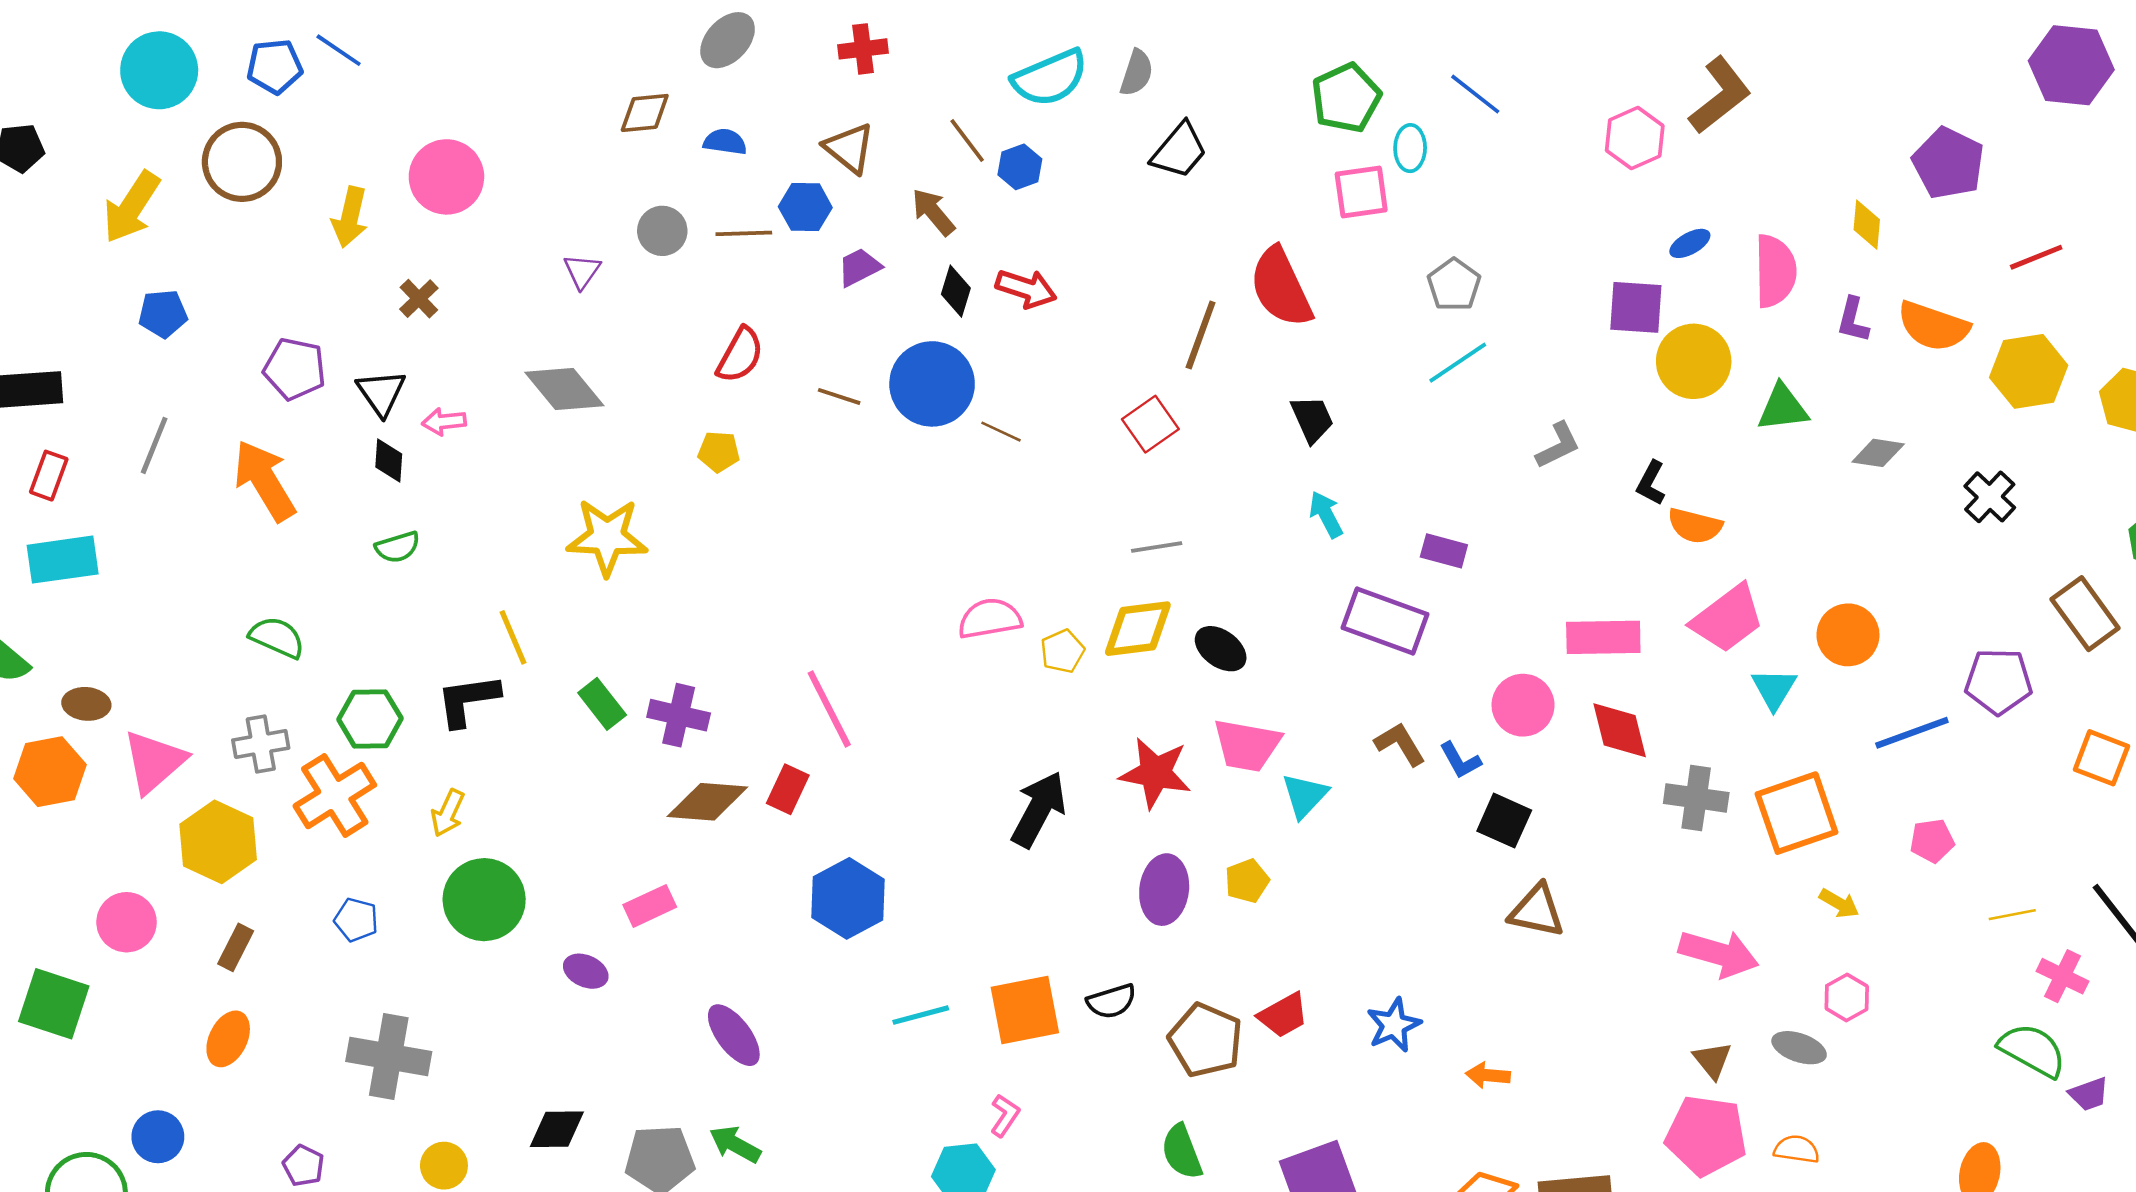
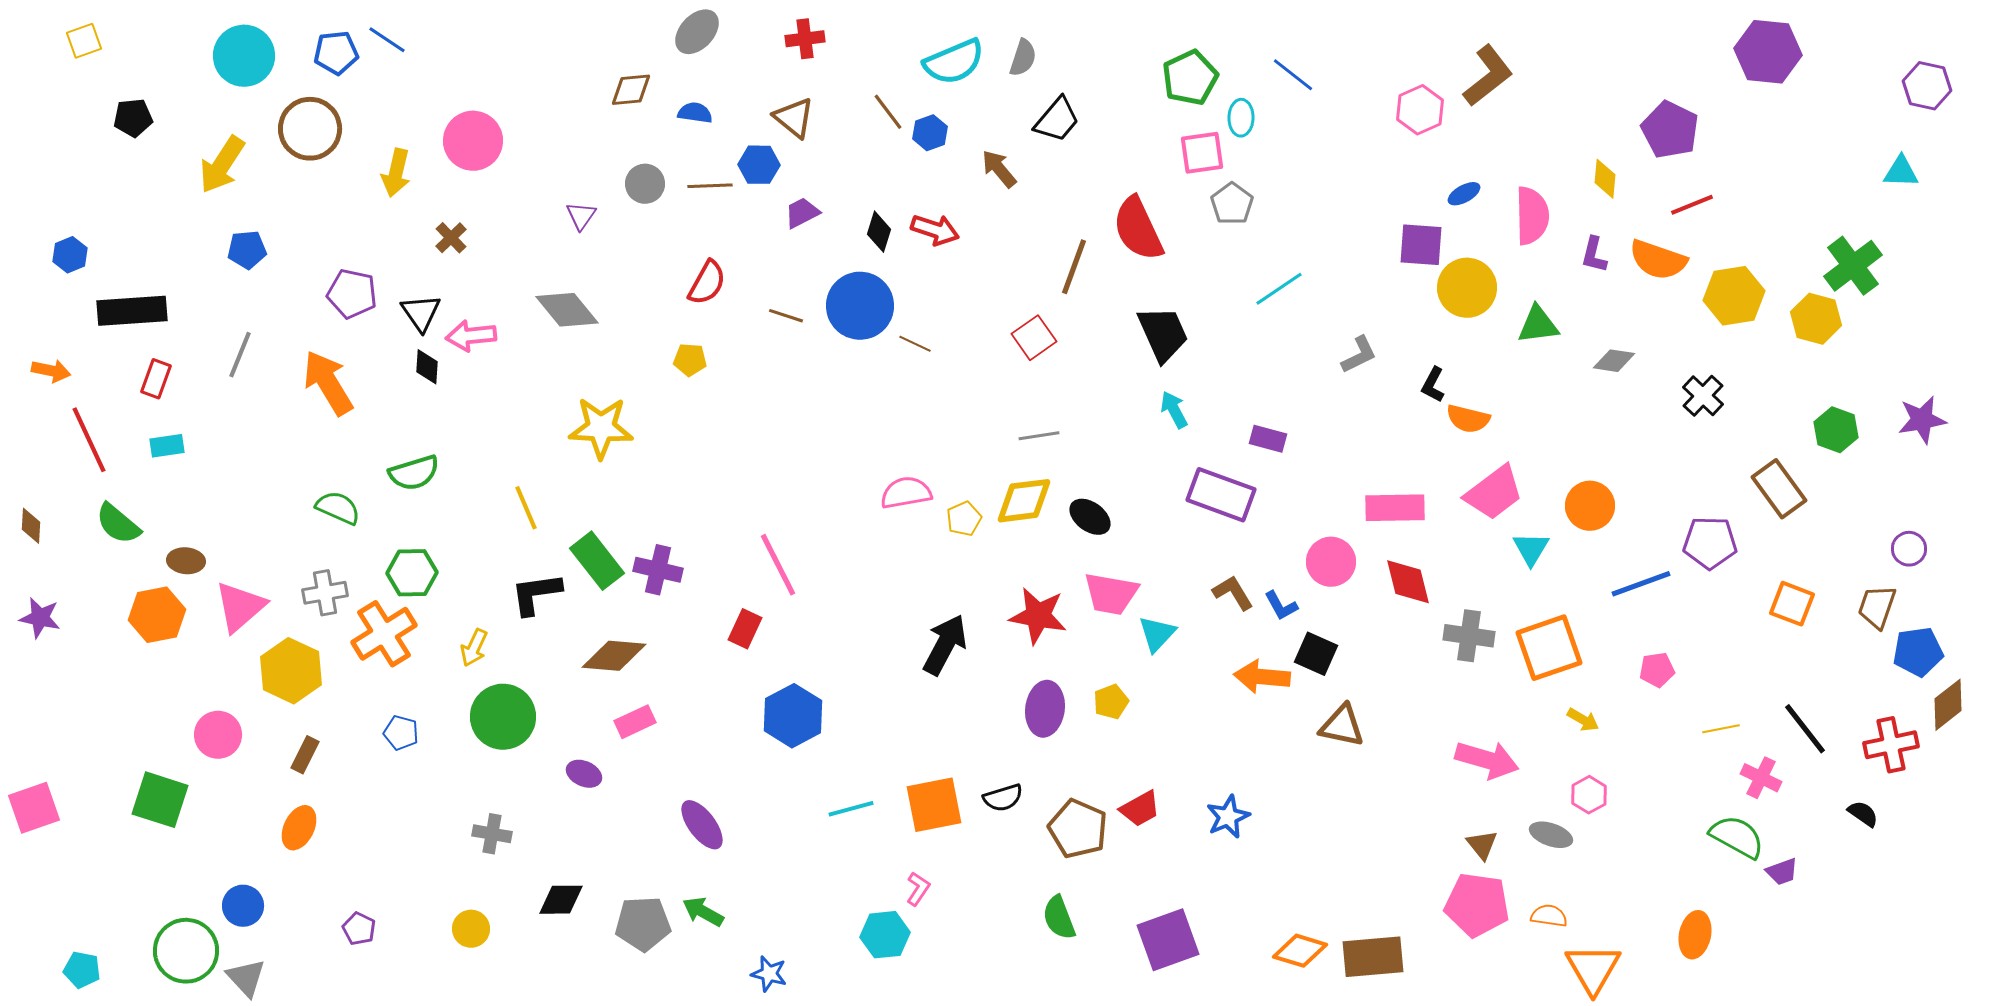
brown arrow: (933, 212) -> (999, 169), moved
red line: (2036, 257) -> (1692, 205), moved
gray pentagon: (1454, 285) -> (1232, 204), moved
black trapezoid: (1312, 419) -> (1163, 334), size x1.5
pink arrow: (444, 422) -> (471, 336), size x1.4
green semicircle: (398, 547) -> (414, 473), moved, size x1.4
cyan rectangle: (63, 560) -> (167, 446), size x0.6
black L-shape: (468, 700) -> (536, 594), moved
green rectangle: (602, 704) -> (597, 561), size x1.4
brown diamond: (707, 802) -> (614, 656), moved
gray cross: (389, 1056) -> (492, 834), moved, size x0.6
orange arrow: (1488, 1075) -> (1262, 677), moved, size x1.6

